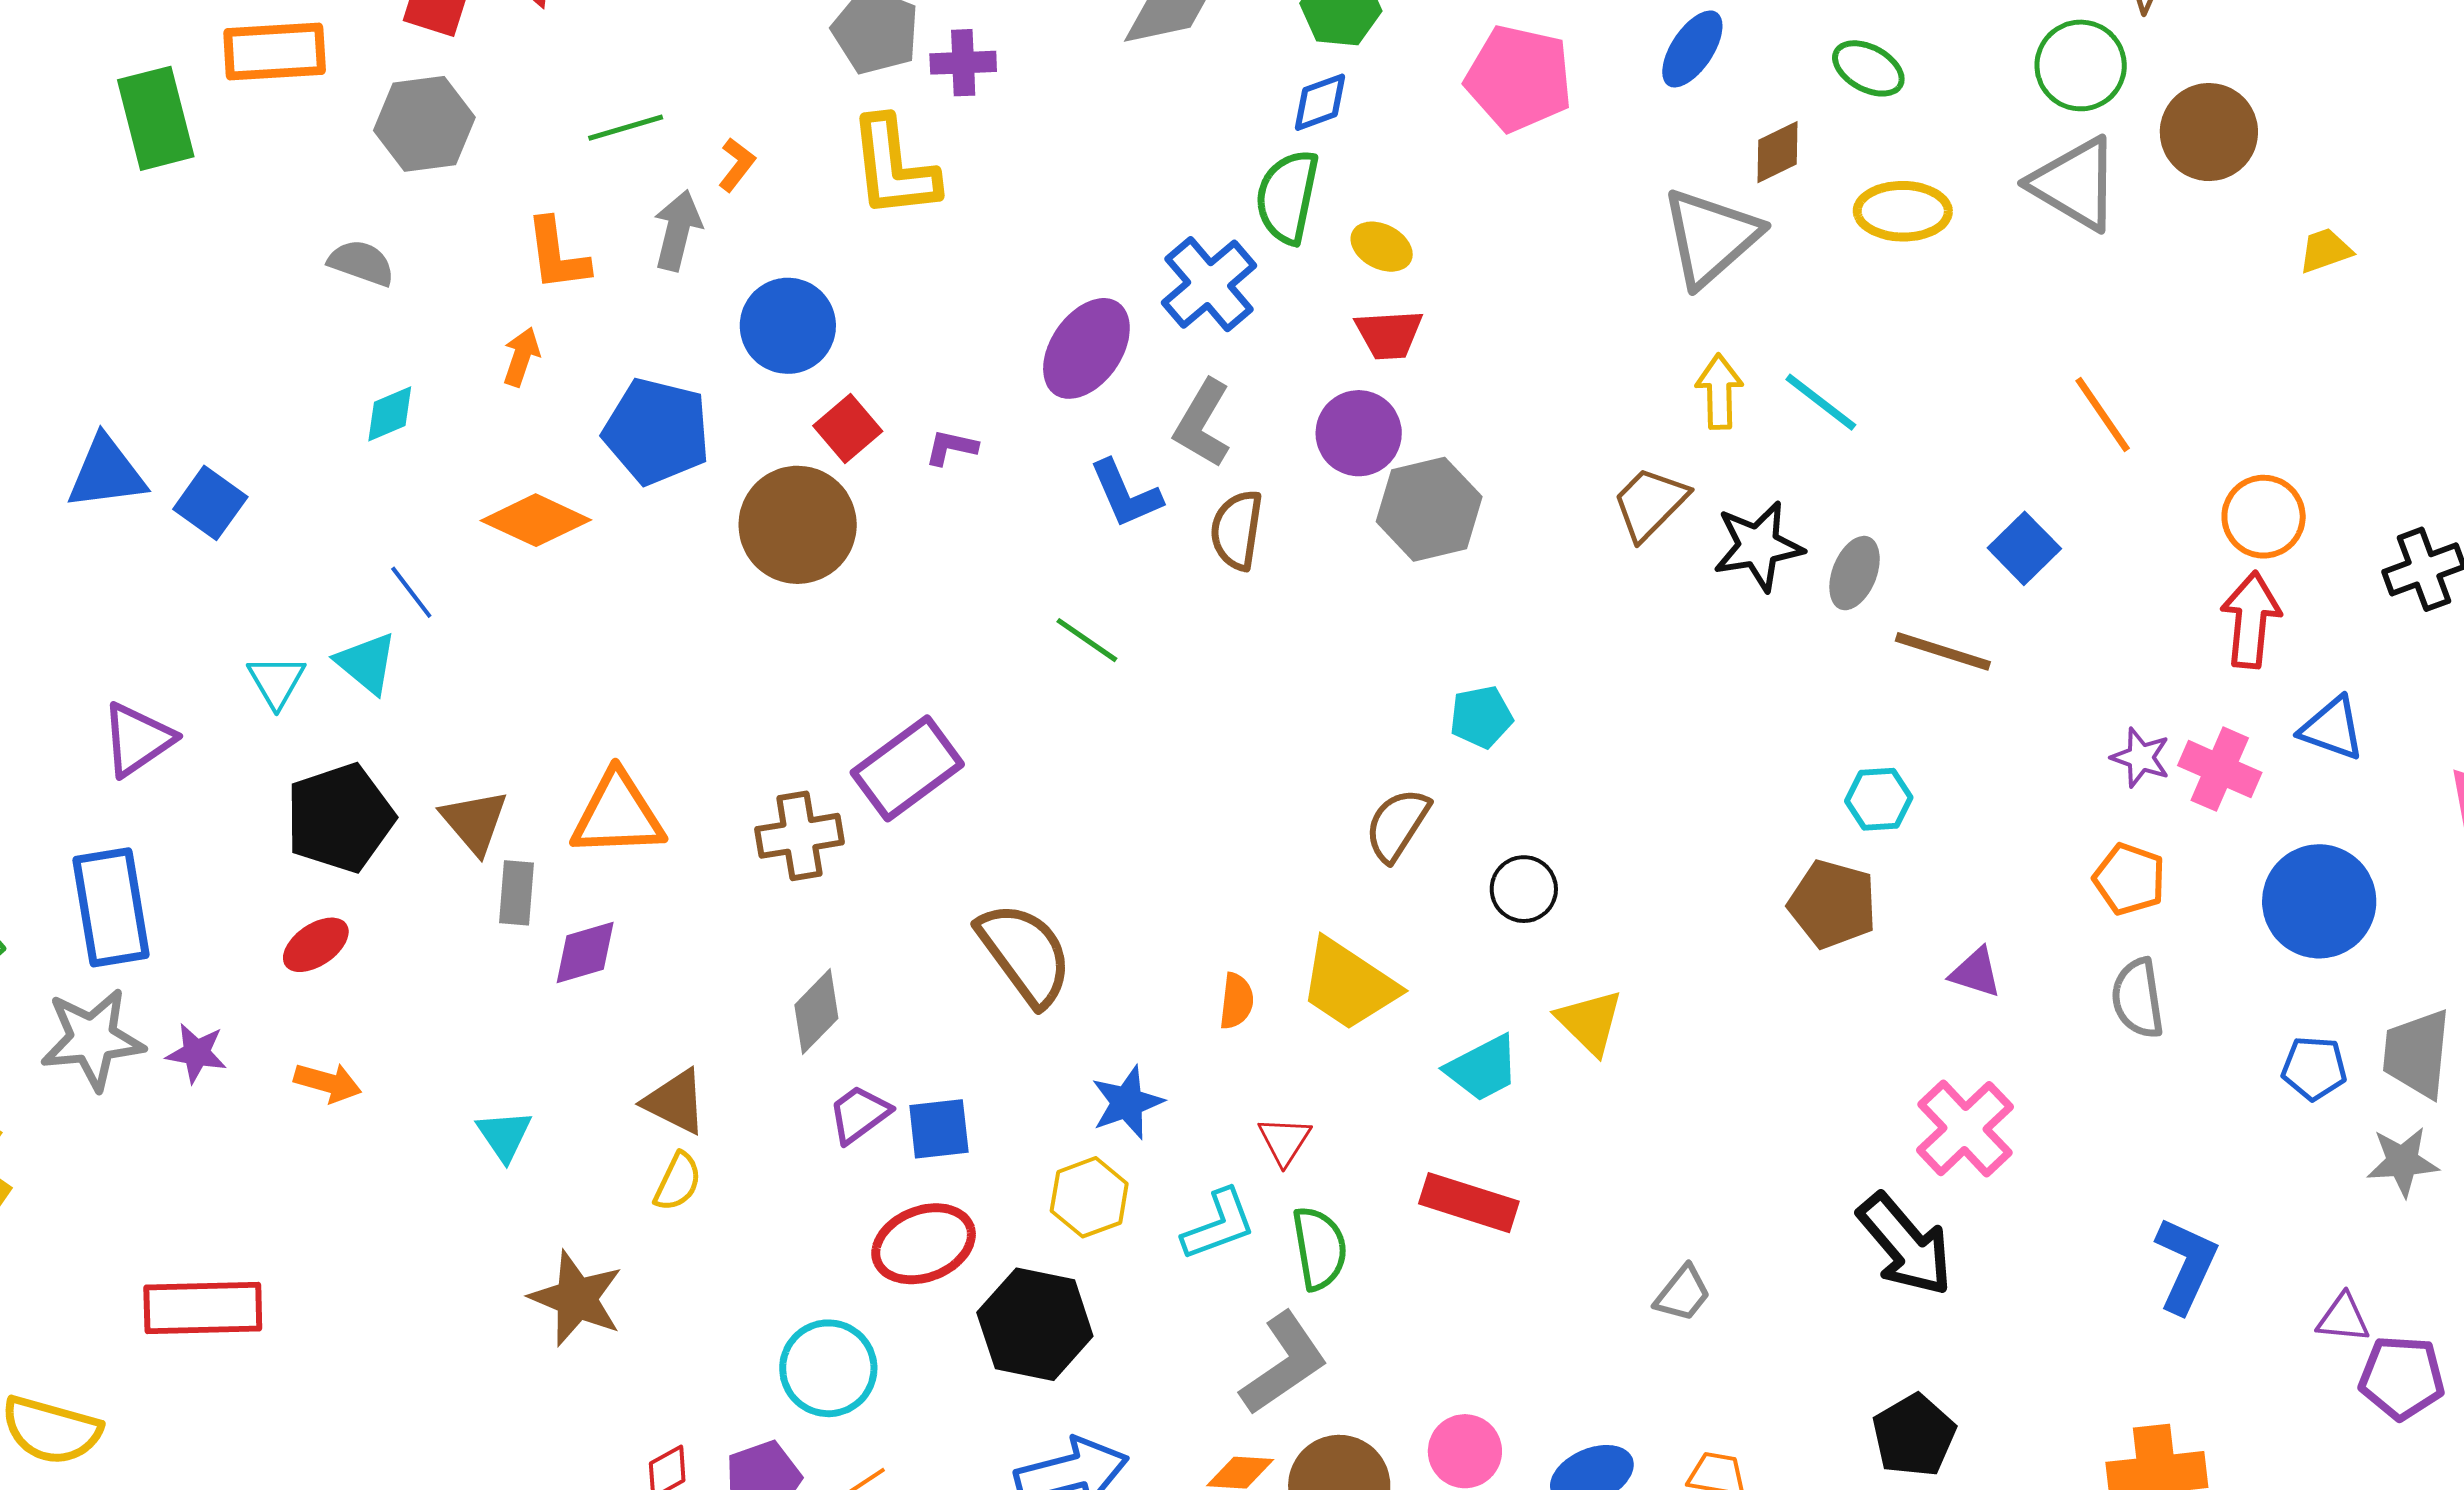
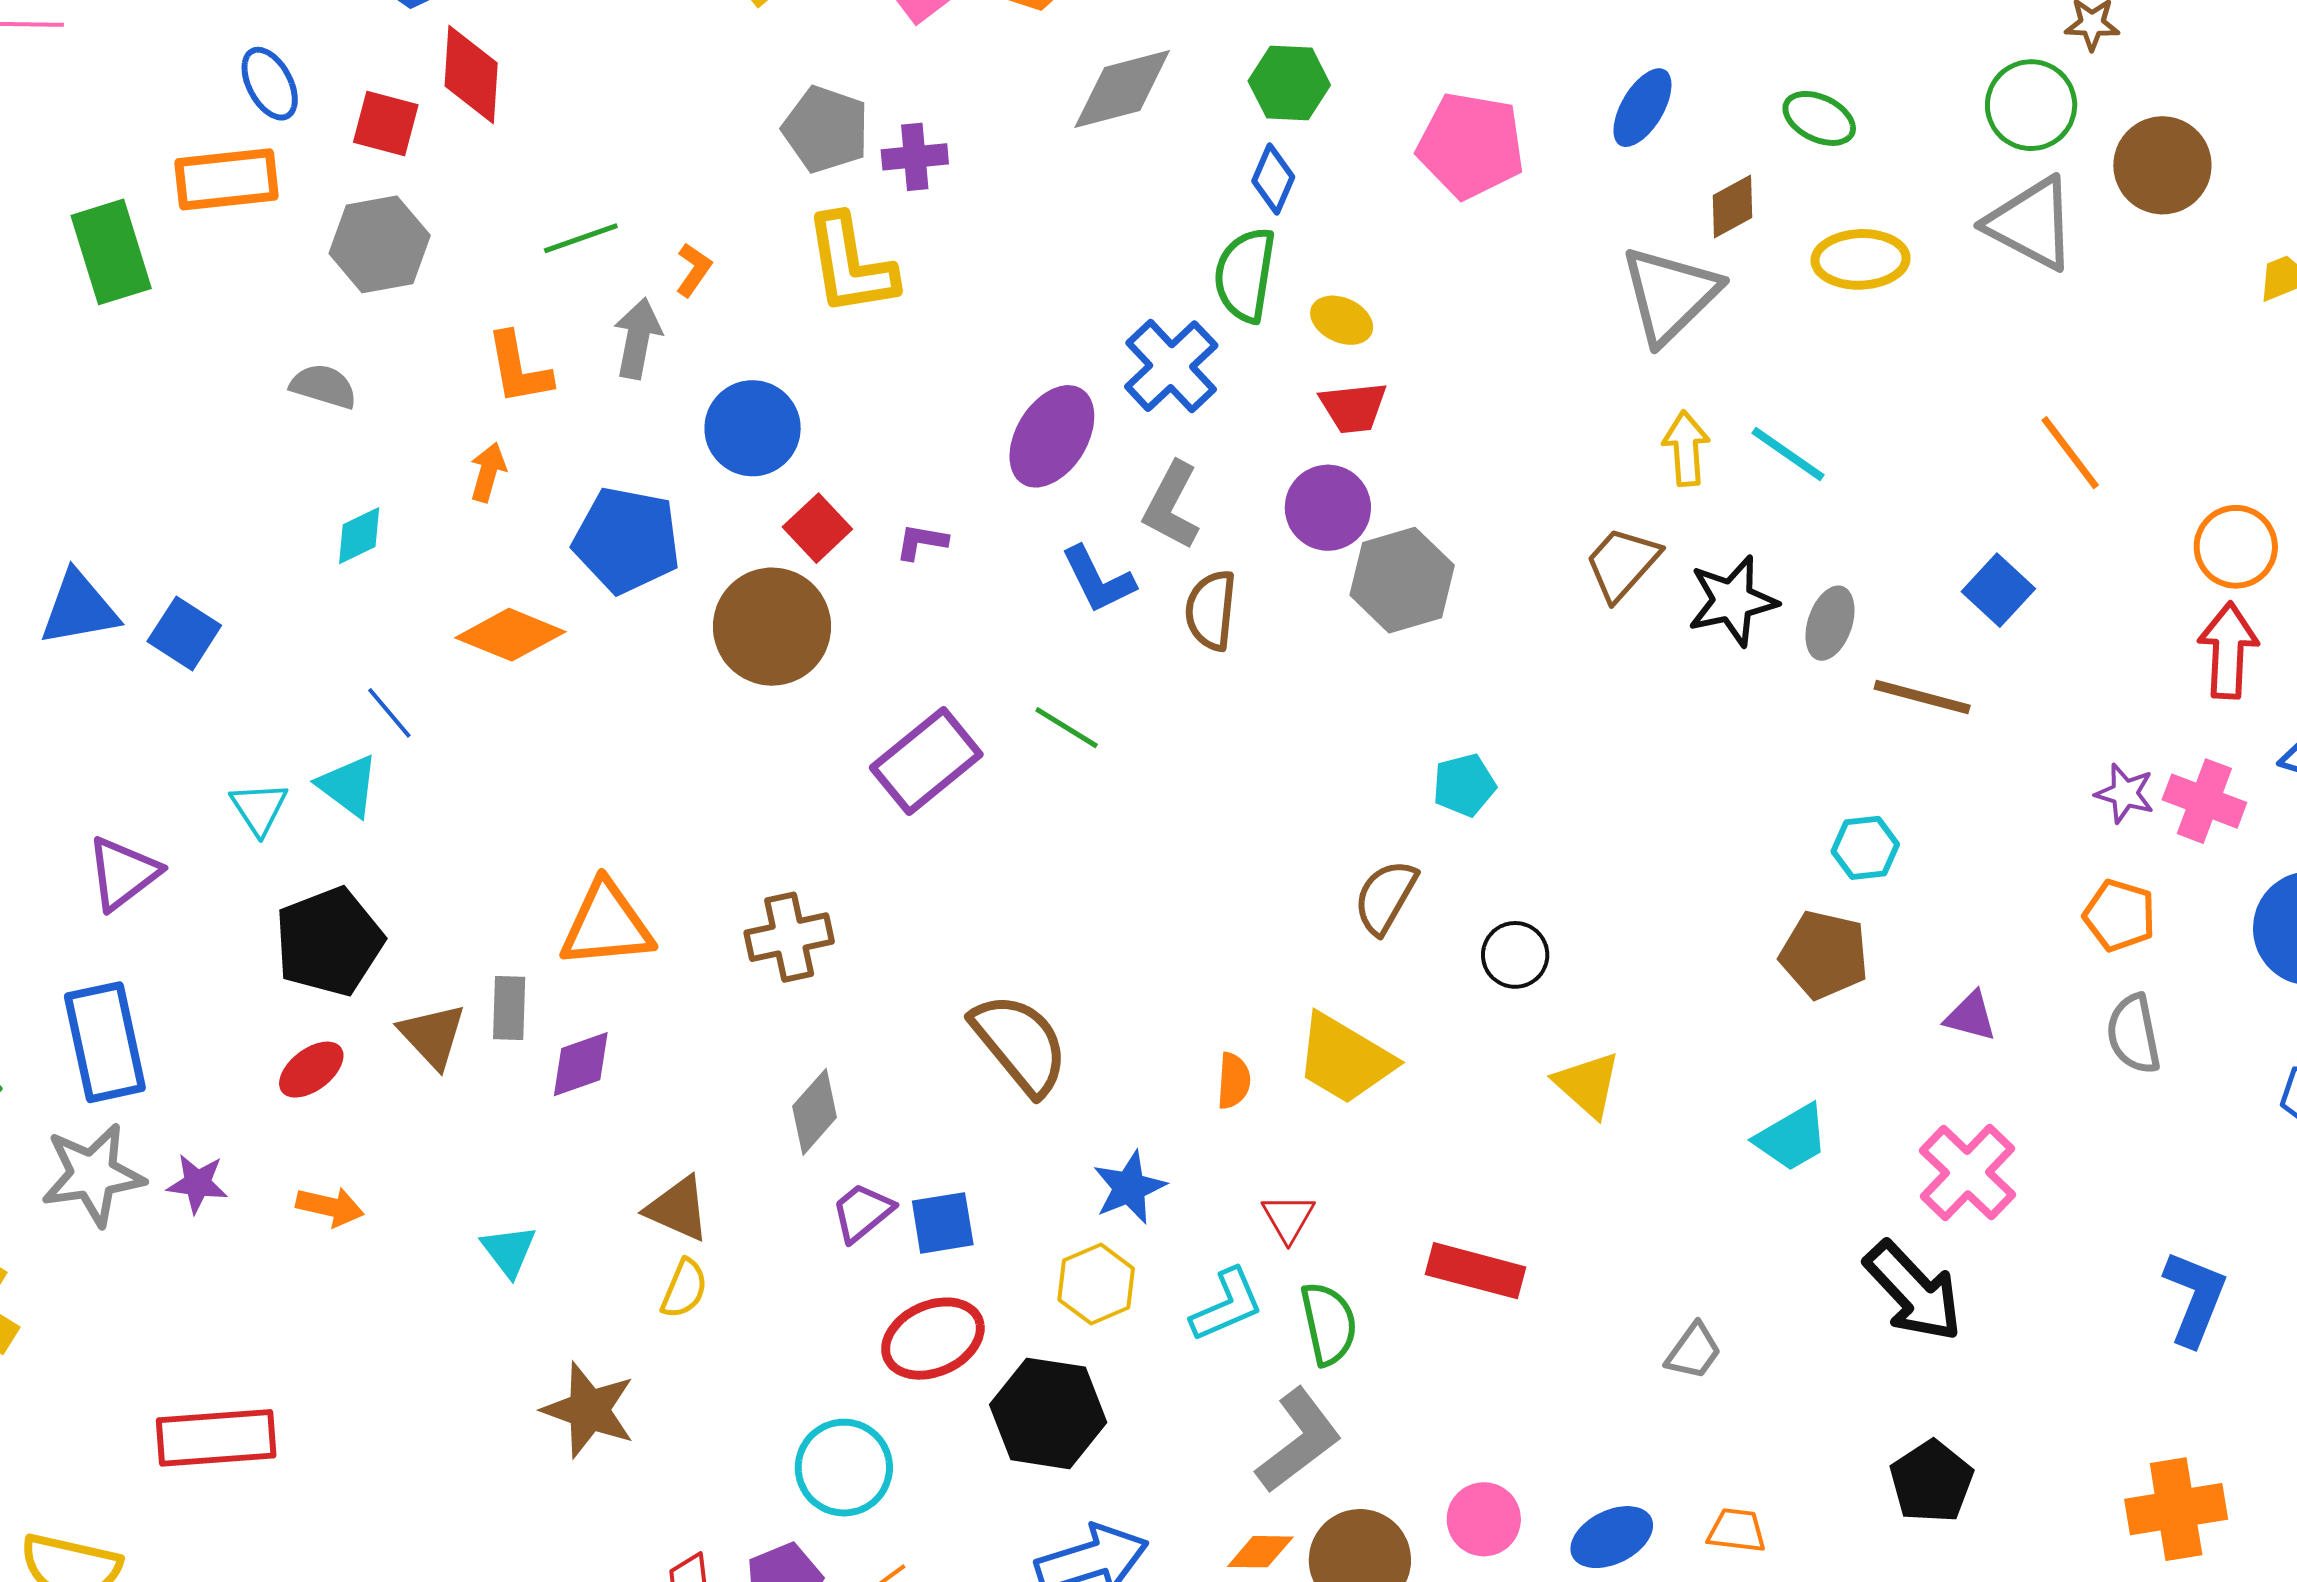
blue diamond: (1320, 102) -> (1273, 179), turned -44
purple rectangle: (907, 768) -> (926, 761), moved
brown triangle: (474, 822) -> (433, 1036), moved
cyan trapezoid: (1483, 1068) -> (1792, 1138), moved

